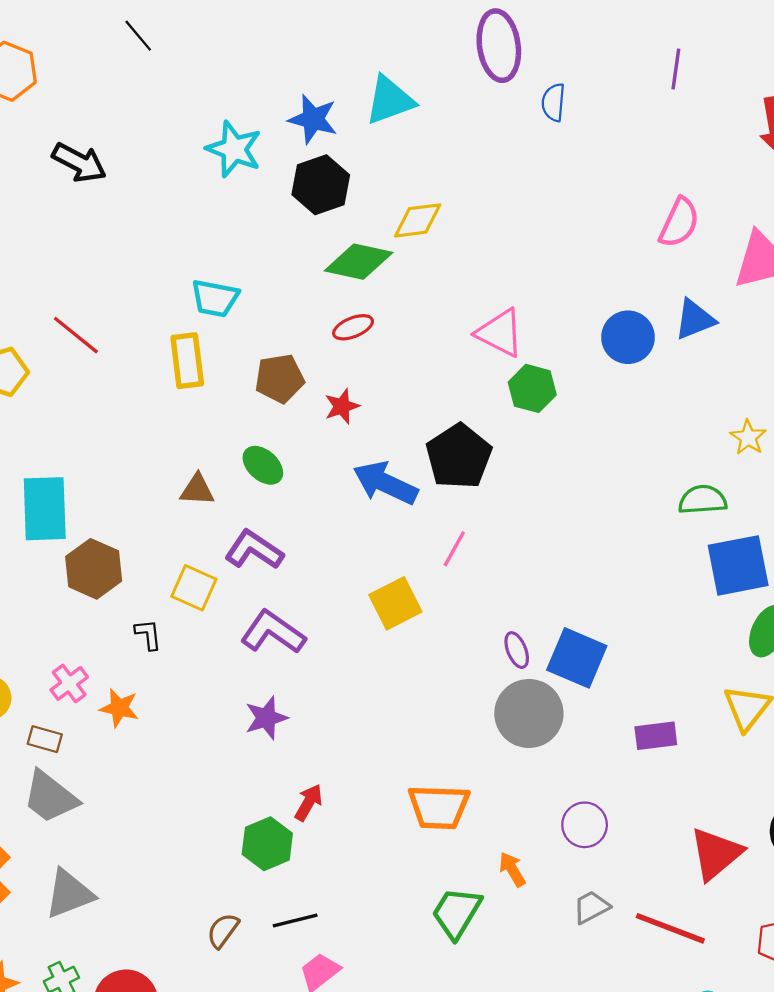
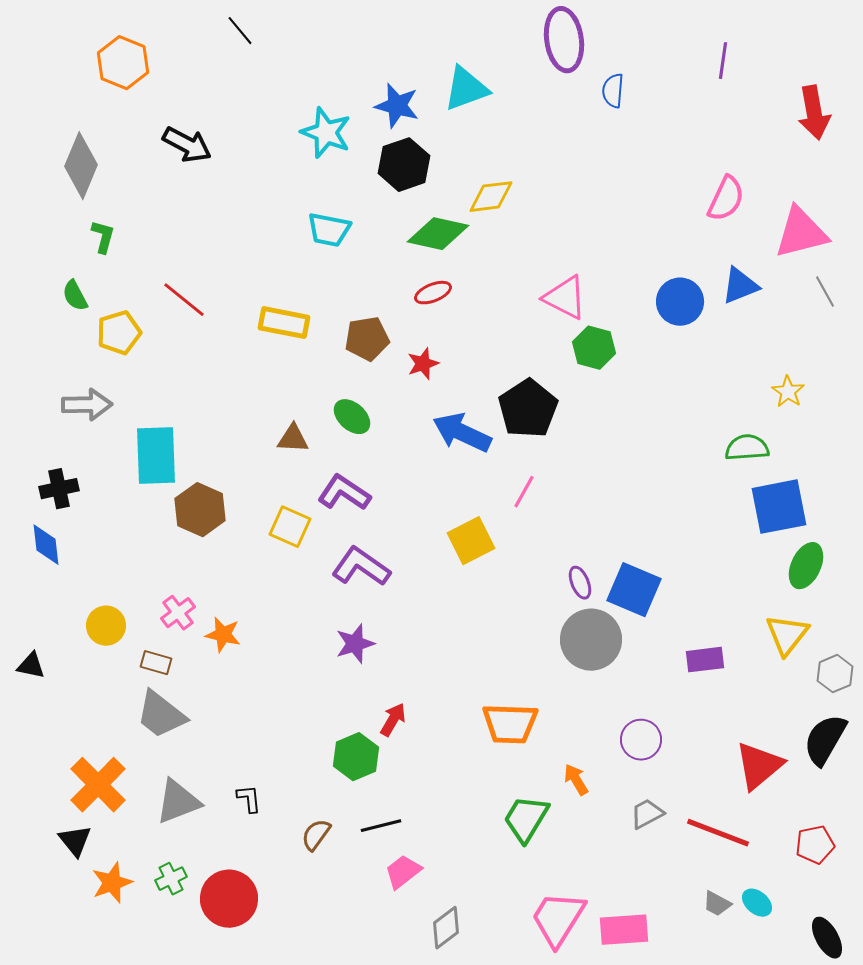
cyan trapezoid: (215, 298) -> (329, 230), moved
yellow rectangle: (187, 361) -> (284, 323), turned -72
black L-shape: (148, 634) -> (249, 799), moved

